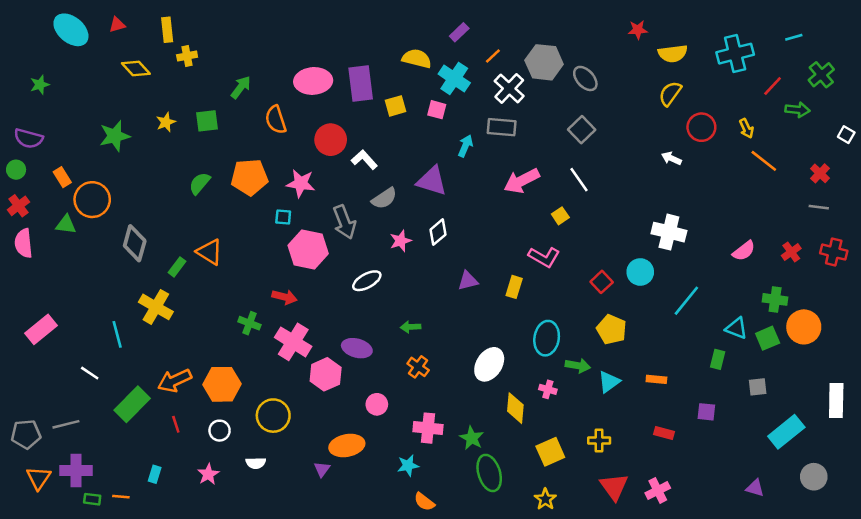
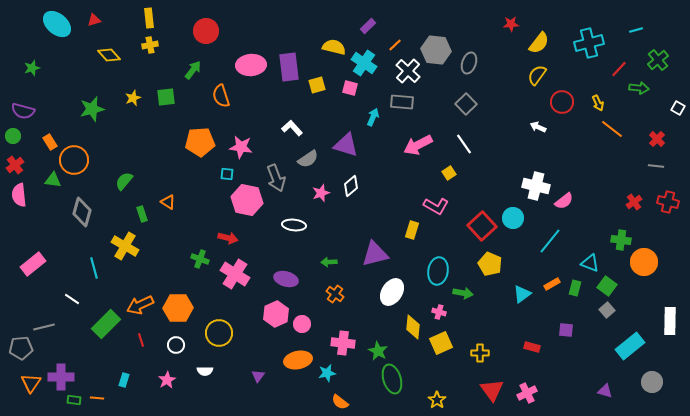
yellow rectangle: (167, 30) -> (149, 18), moved
yellow semicircle: (673, 54) -> (539, 43), turned -45
gray ellipse: (585, 78) -> (469, 63), turned 60
red circle: (331, 140) -> (206, 31), moved
green semicircle: (200, 183) -> (124, 181), moved
gray diamond: (135, 243) -> (82, 212), moved
pink semicircle: (744, 251) -> (564, 201), moved
orange triangle: (210, 252) -> (168, 202), size x0.7
green rectangle: (177, 267) -> (142, 214), turned -56
white ellipse: (367, 281) -> (294, 225), turned 35
purple triangle: (468, 281) -> (375, 254), moved, size x1.6
red square: (602, 282) -> (482, 226), size x1.6
green square: (768, 338) -> (607, 286), moved, turned -30
pink hexagon: (326, 374) -> (276, 314), moved
orange rectangle: (656, 379) -> (552, 284), moved, turned -35
cyan triangle: (609, 382) -> (522, 294), moved
gray square: (758, 387) -> (607, 310), turned -35
gray line: (66, 424) -> (44, 327), moved
orange ellipse: (347, 446) -> (298, 360), moved
yellow square: (550, 452) -> (441, 343), moved

